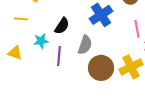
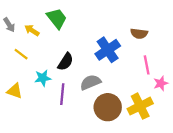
yellow line: (21, 19) -> (21, 54), turned 32
gray semicircle: (85, 45) -> (90, 82), turned -132

